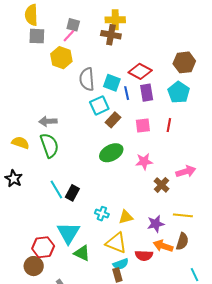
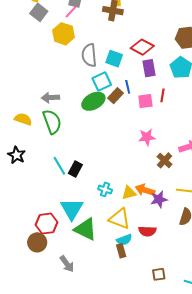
gray square: (37, 36) -> (39, 12), turned 36
blue line: (127, 93) -> (128, 87), moved
red line: (169, 125) -> (163, 95), moved
green ellipse: (111, 153) -> (93, 101), moved
orange arrow: (163, 246) -> (145, 190), moved
green triangle: (82, 253) -> (85, 229), size x1.4

